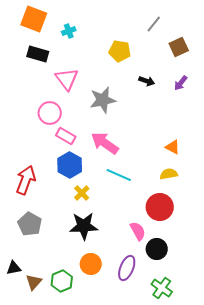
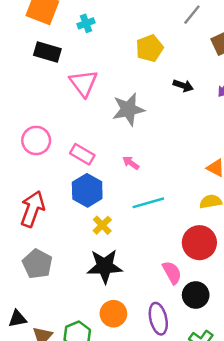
yellow pentagon: (120, 51) -> (150, 48), turned -30
pink circle: (50, 113) -> (36, 140), moved
pink arrow: (105, 143) -> (131, 163), size x0.5
cyan line: (119, 175) -> (148, 203), turned -40
purple ellipse: (127, 268) -> (158, 319), turned -35

